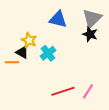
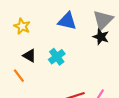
yellow star: (29, 40) -> (22, 26), moved
orange line: (12, 62) -> (19, 76), moved, turned 56

